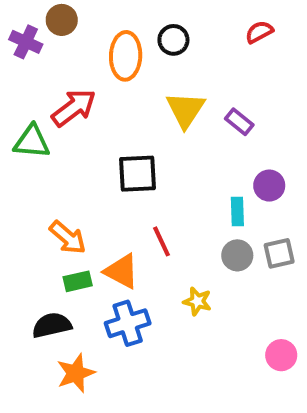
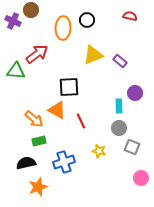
red semicircle: (259, 32) -> (130, 16), turned 40
yellow triangle: (185, 110) -> (93, 55), turned 35
gray square: (279, 253) -> (132, 147), moved, turned 35
orange triangle: (122, 271) -> (57, 110), moved

